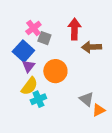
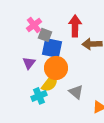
blue square: (23, 51) -> (52, 48), moved, turned -30
yellow semicircle: (29, 86) -> (50, 83), moved
gray triangle: (87, 99) -> (76, 92), moved

